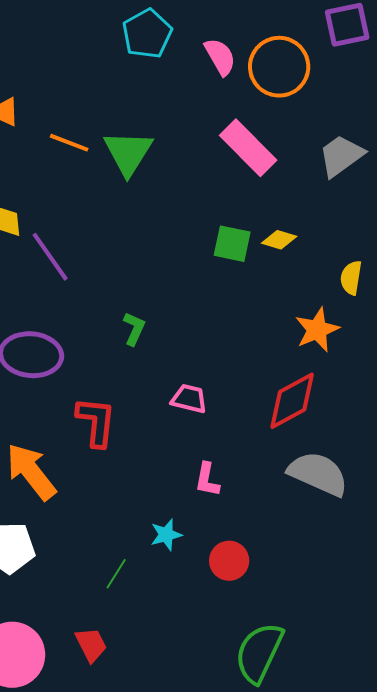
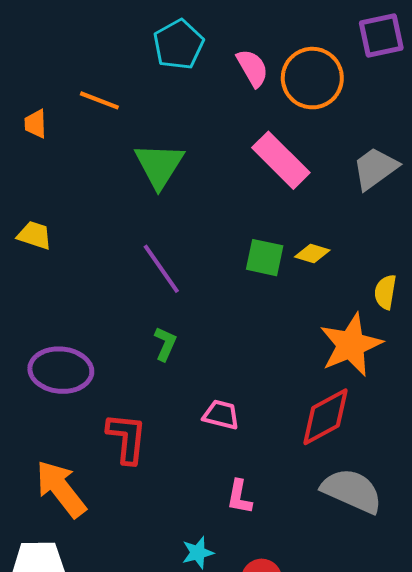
orange line: (69, 143) -> (99, 100), moved
purple line: (50, 257) -> (161, 269), moved
orange star: (317, 330) -> (351, 345), size x1.4

